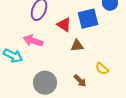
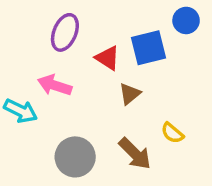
brown triangle: (77, 46) -> (130, 94), turned -32
brown arrow: (80, 81) -> (135, 154), size x1.5

